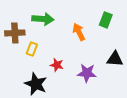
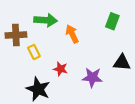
orange arrow: (79, 32) -> (72, 34), moved
yellow rectangle: (32, 49) -> (34, 52), turned -48

